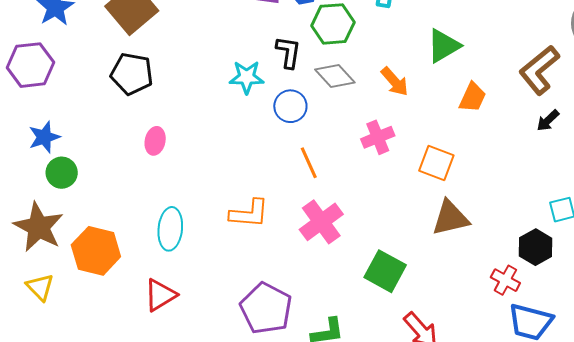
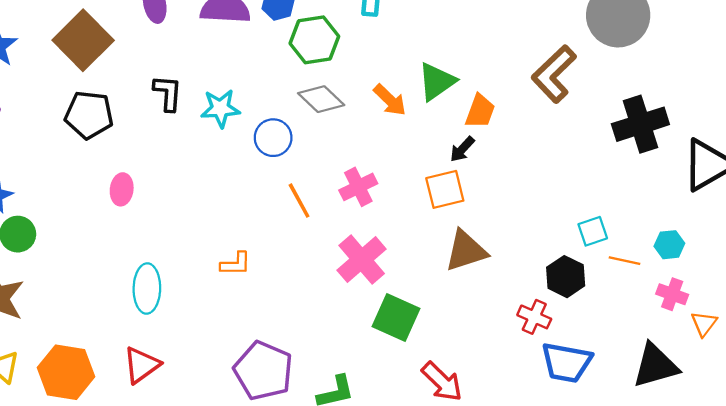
green triangle: (444, 46) -> (437, 82), moved
black L-shape: (288, 52) -> (168, 93), moved
black arrow: (548, 121) -> (462, 149), moved
pink cross: (378, 137) -> (358, 187), moved
orange square: (436, 163) -> (445, 189), turned -30
orange L-shape: (249, 213) -> (236, 264), size x0.7
pink cross: (321, 222) -> (362, 260), moved
orange hexagon: (96, 251) -> (66, 372), moved

